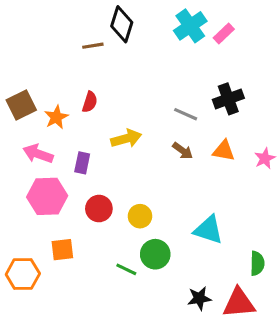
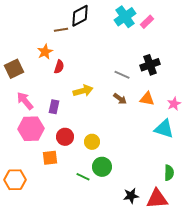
black diamond: (122, 24) -> (80, 16), turned 45
orange star: (56, 117) -> (45, 52), moved
pink arrow: (38, 154) -> (25, 101), turned 30
cyan triangle: (208, 230) -> (164, 129), moved
orange square: (62, 250) -> (50, 158), moved

